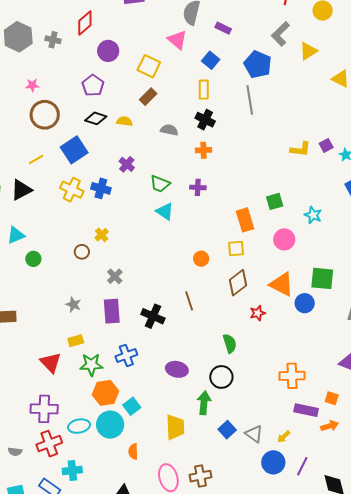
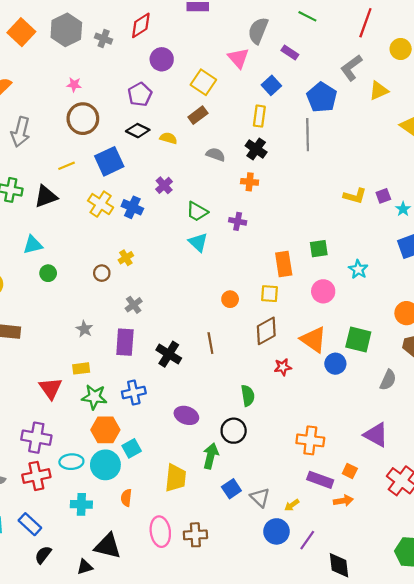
cyan cross: (72, 470) -> (81, 504), moved

